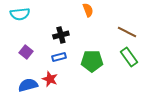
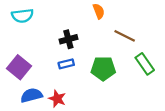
brown line: (127, 32) -> (125, 36), moved
purple square: (26, 52) -> (19, 67), moved, size x1.5
red star: (50, 79) -> (57, 99), moved

